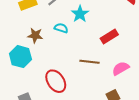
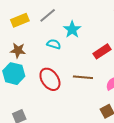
brown star: (35, 35) -> (18, 50), moved
red ellipse: (56, 81) -> (50, 79), moved

